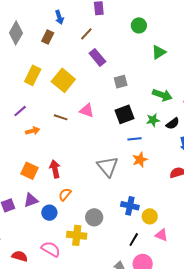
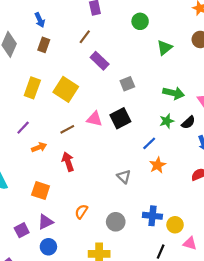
blue arrow: (59, 17) -> (40, 20), moved
black square: (124, 114) -> (120, 118), moved
brown line: (61, 117) -> (67, 129), turned -40
blue line: (134, 139) -> (149, 143), turned -32
gray triangle: (108, 167) -> (124, 177), size x0.6
red arrow: (55, 169) -> (68, 162), moved
blue circle: (49, 213) -> (48, 247), moved
gray circle: (94, 217) -> (116, 222), moved

